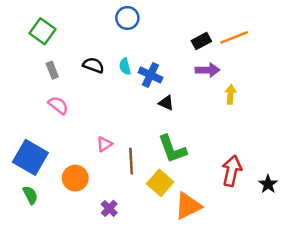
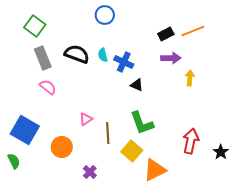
black semicircle: (93, 65) -> (77, 54), size x1.4
gray rectangle: (52, 70) -> (43, 58), size x1.6
green semicircle: (30, 195) -> (14, 161), moved

